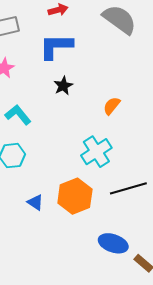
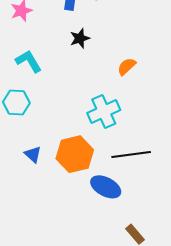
blue ellipse: (113, 243) -> (106, 187), moved

